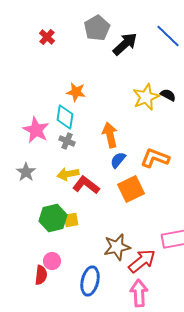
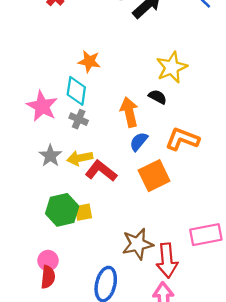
black semicircle: (168, 95) -> (158, 97), moved
gray star: (26, 172) -> (50, 156), moved
pink circle: (52, 261) -> (48, 261), moved
red arrow: (142, 261) -> (167, 261), turned 124

